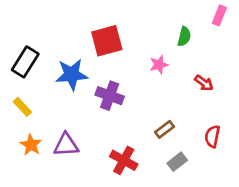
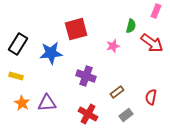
red arrow: (204, 83) -> (152, 43), moved, size x1.6
purple cross: (110, 96) -> (86, 76), moved
yellow rectangle: (22, 107) -> (16, 76), turned -32

